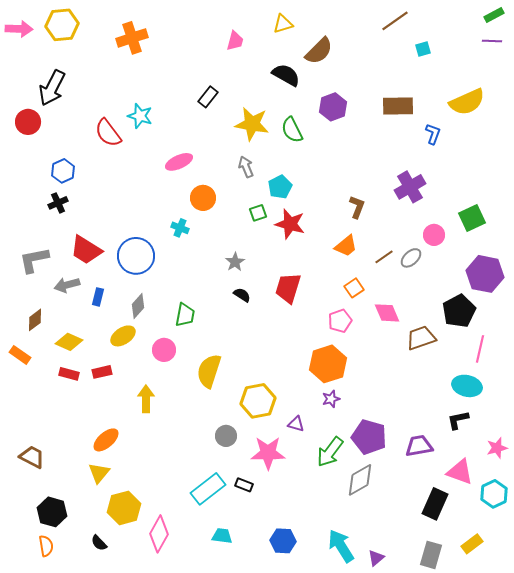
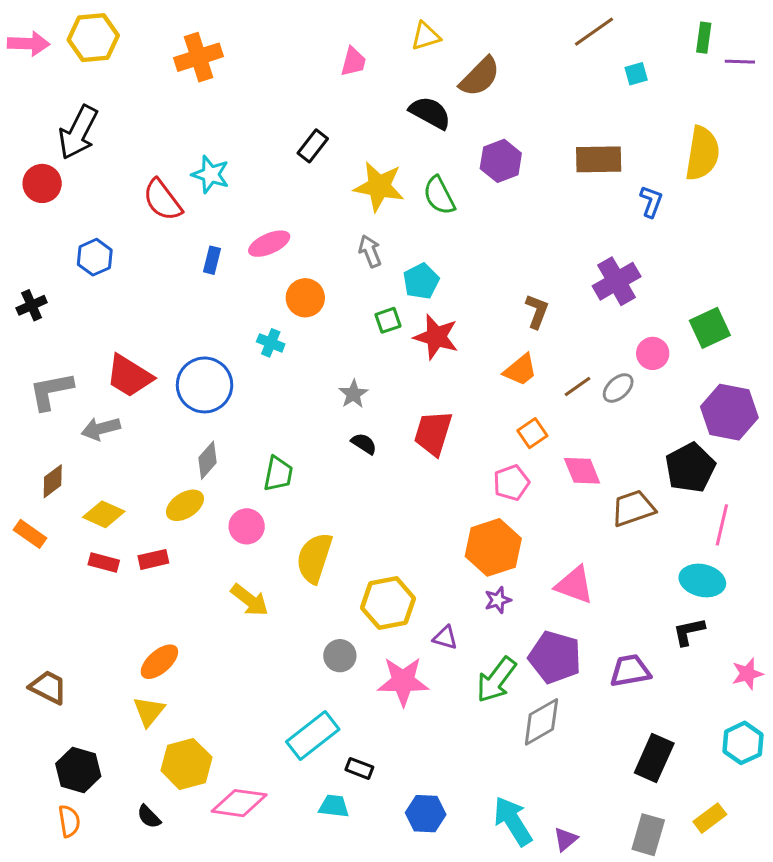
green rectangle: (494, 15) -> (704, 38), moved, turned -54
yellow semicircle: (467, 102) -> (702, 153), turned -57
black cross: (58, 203) -> (32, 305), moved
blue rectangle: (98, 297) -> (212, 260), moved
yellow arrow: (146, 399) -> (250, 600), moved, turned 128
pink triangle: (460, 472) -> (574, 585), moved
black rectangle: (244, 485) -> (359, 768), moved
pink diamond: (159, 534) -> (239, 803), turned 69

